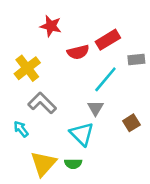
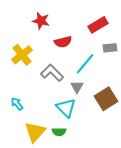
red rectangle: (108, 40) -> (98, 25), moved
gray L-shape: (42, 103) -> (52, 73), moved
brown square: (131, 123) -> (106, 99), size x1.6

